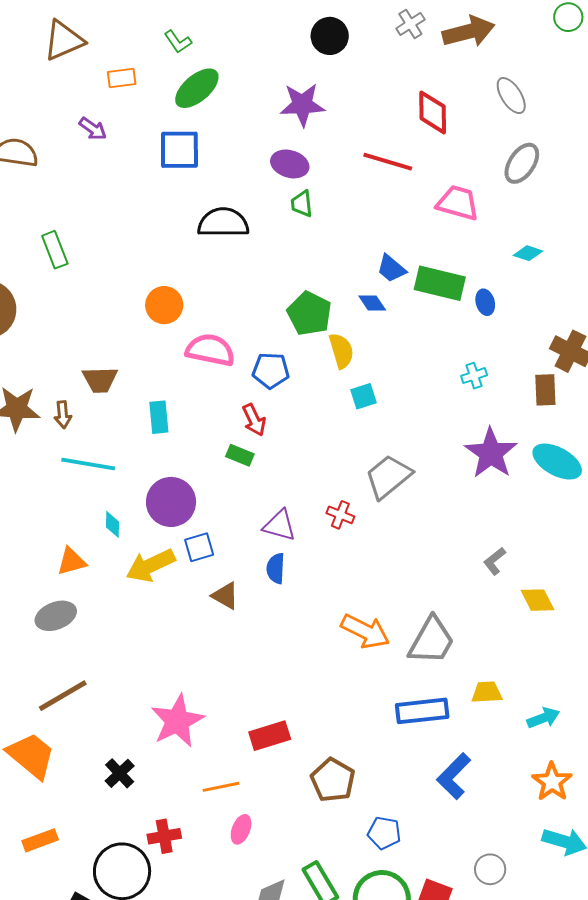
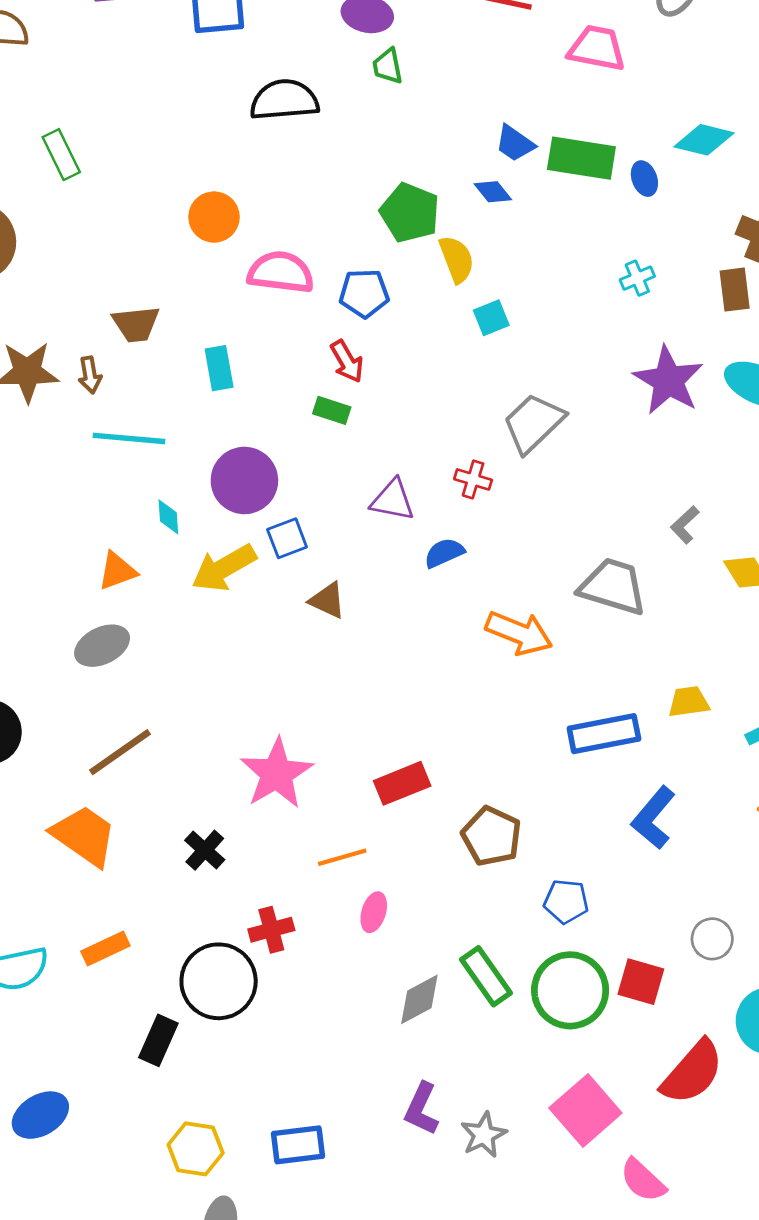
cyan diamond: (528, 253) -> (704, 140), moved, size x1.5
blue semicircle: (276, 568) -> (444, 553), moved, turned 68
gray trapezoid: (431, 641) -> (613, 587), moved, turned -98

